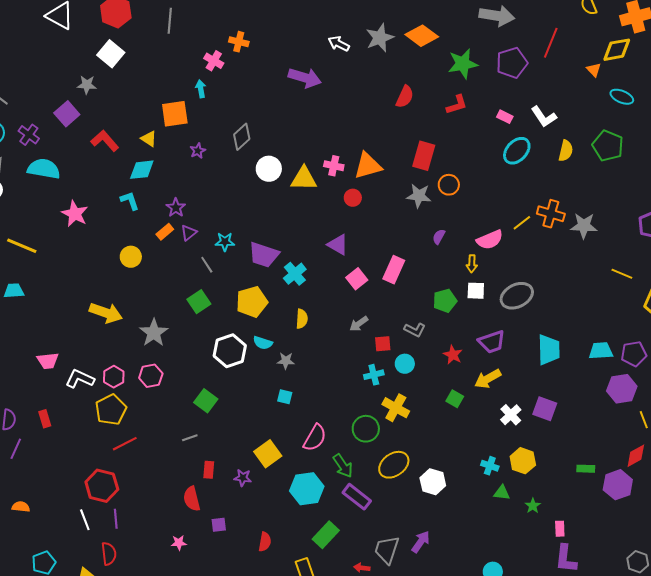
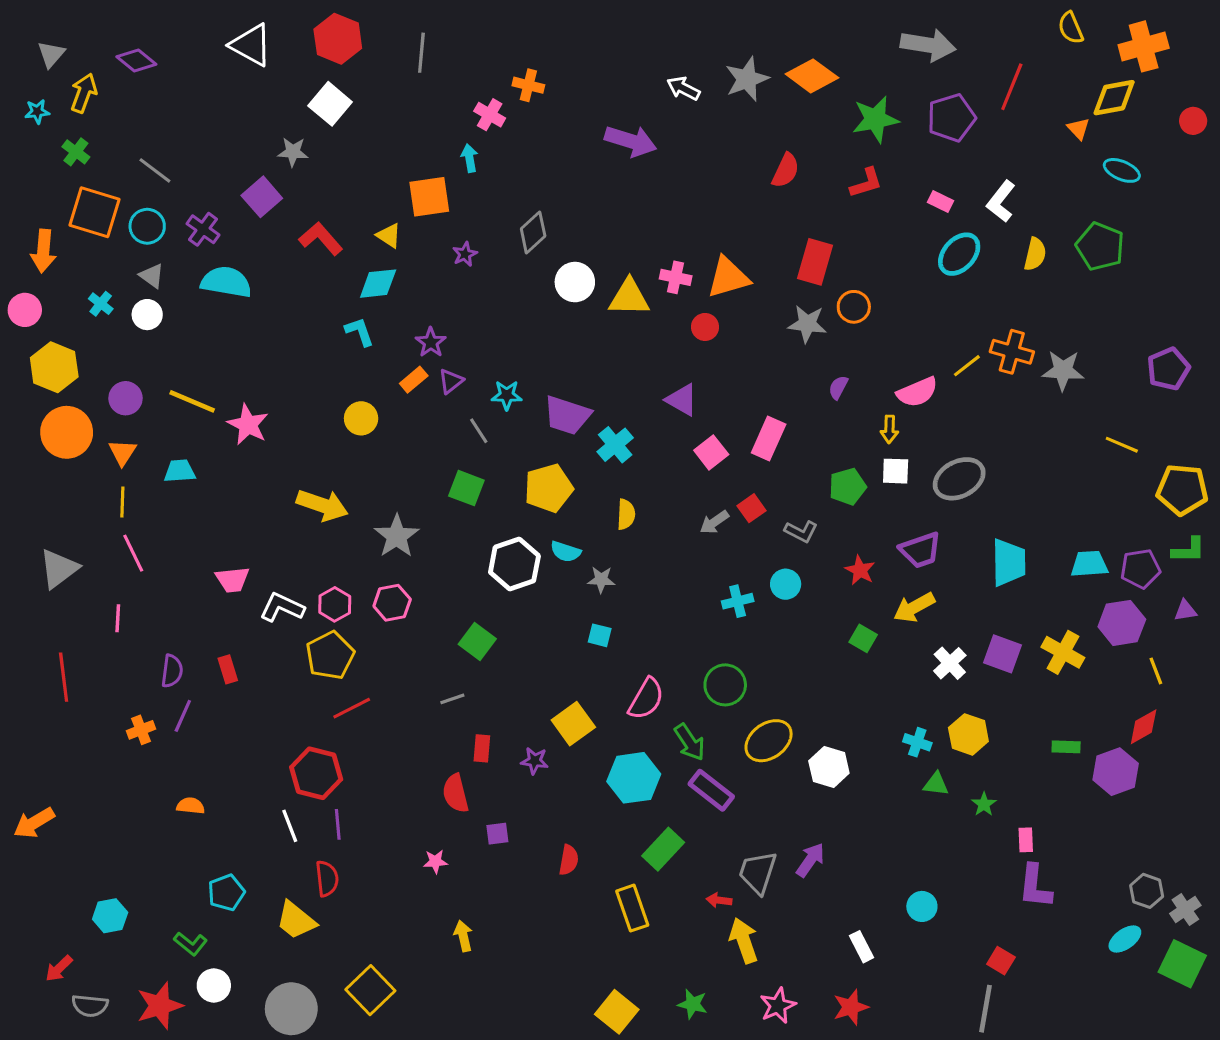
white L-shape: (544, 117) -> (1001, 201), turned 72
pink star: (75, 214) -> (248, 425), moved
green square: (199, 302) -> (466, 488), turned -35
red square: (383, 344) -> (752, 508), moved, turned -30
yellow cross: (396, 408) -> (1063, 652), moved

